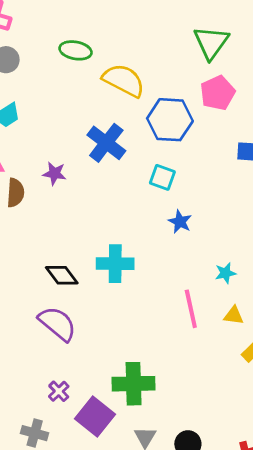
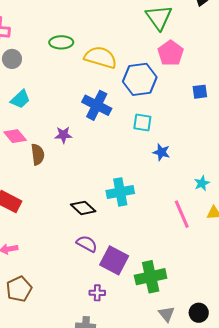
purple semicircle: (57, 324) -> (87, 244), size x0.7
purple cross: (59, 391) -> (97, 293), turned -35
purple square: (95, 416) -> (114, 260), moved

